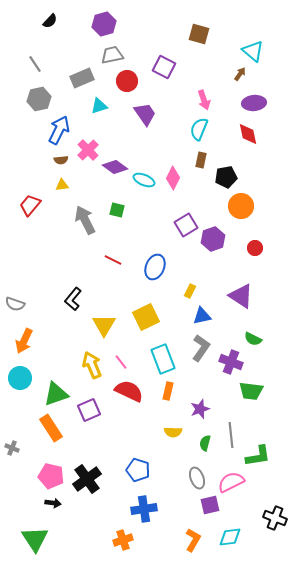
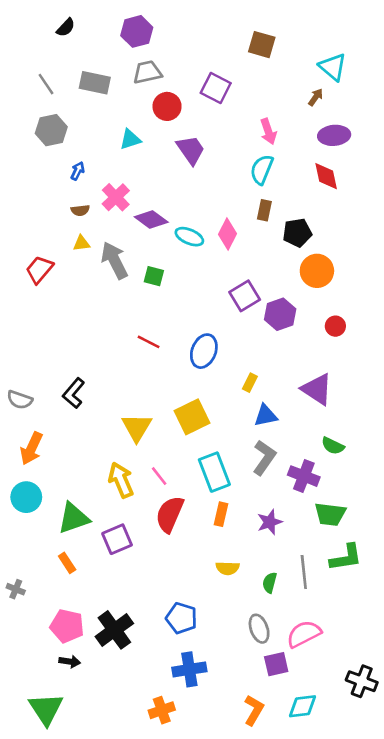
gray rectangle: (82, 78) -> (95, 83), moved, turned 35
blue arrow: (59, 130) -> (78, 171), size x0.5
gray arrow: (85, 220) -> (114, 260), moved
black L-shape: (73, 299) -> (74, 393), moved
red semicircle: (129, 391) -> (170, 514), turned -92
purple star: (200, 409) -> (270, 522), moved
orange rectangle: (51, 428) -> (67, 563), size x0.6
green L-shape: (258, 456) -> (346, 558), moved

